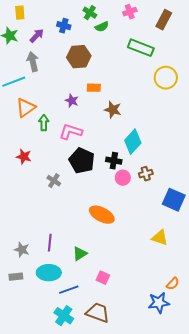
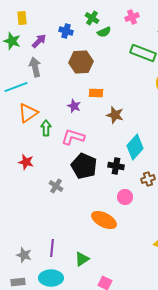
pink circle: (123, 178) -> (125, 197), moved

